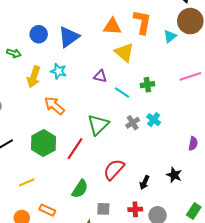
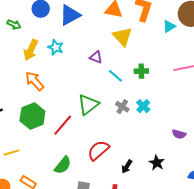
orange arrow: (54, 106) -> (35, 81), moved
gray cross: (133, 123) -> (122, 107), turned -32
purple semicircle: (193, 143) -> (179, 134), turned 88

